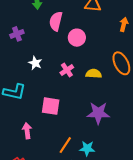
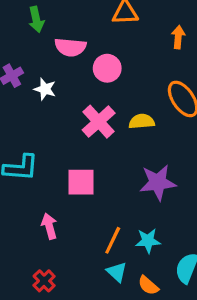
pink semicircle: (56, 21) -> (70, 47), turned -90
white star: (35, 63) -> (45, 89), moved
pink cross: (67, 70) -> (99, 122), size x1.5

